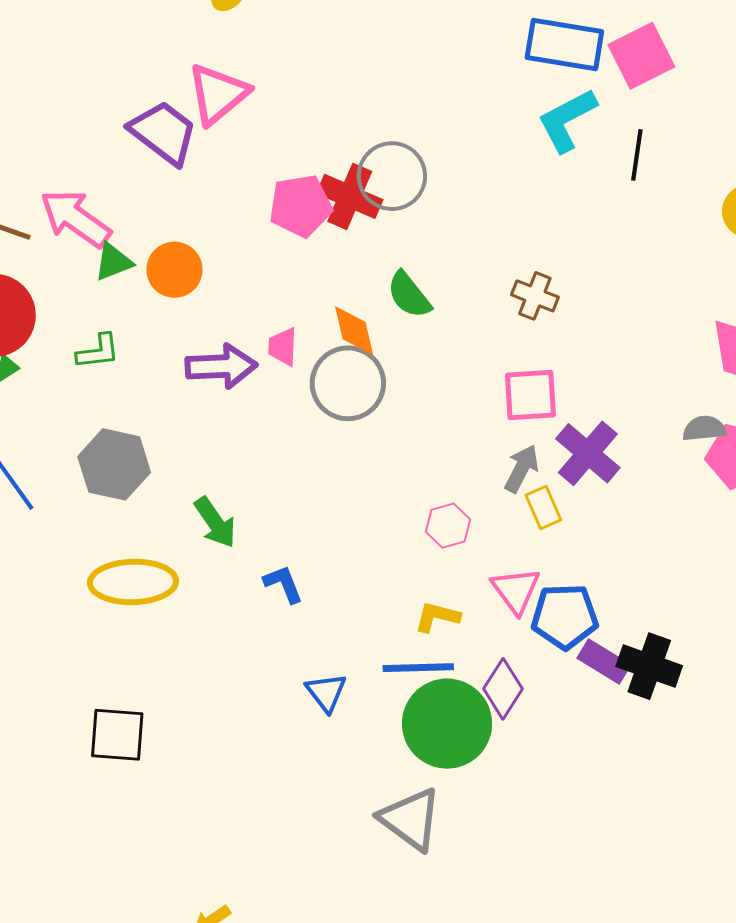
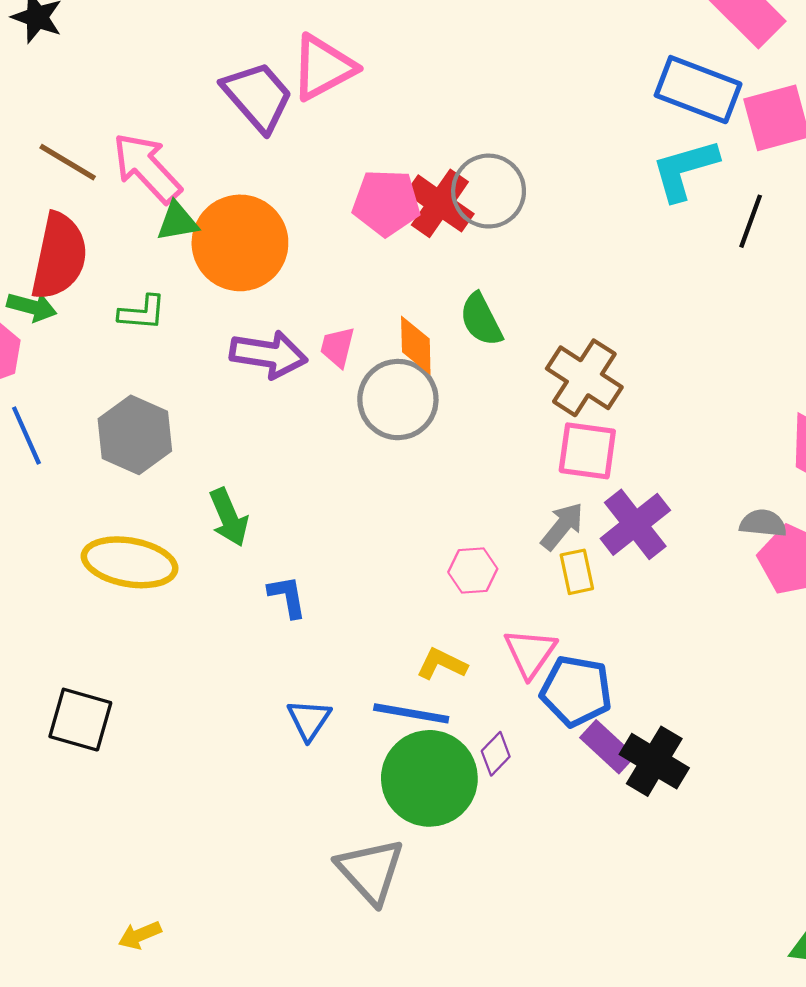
orange circle: (174, 270) -> (240, 243), size x1.6
brown cross: (535, 296) -> (584, 378), moved, size x1.5
purple diamond: (503, 689) -> (496, 754), size x0.7

